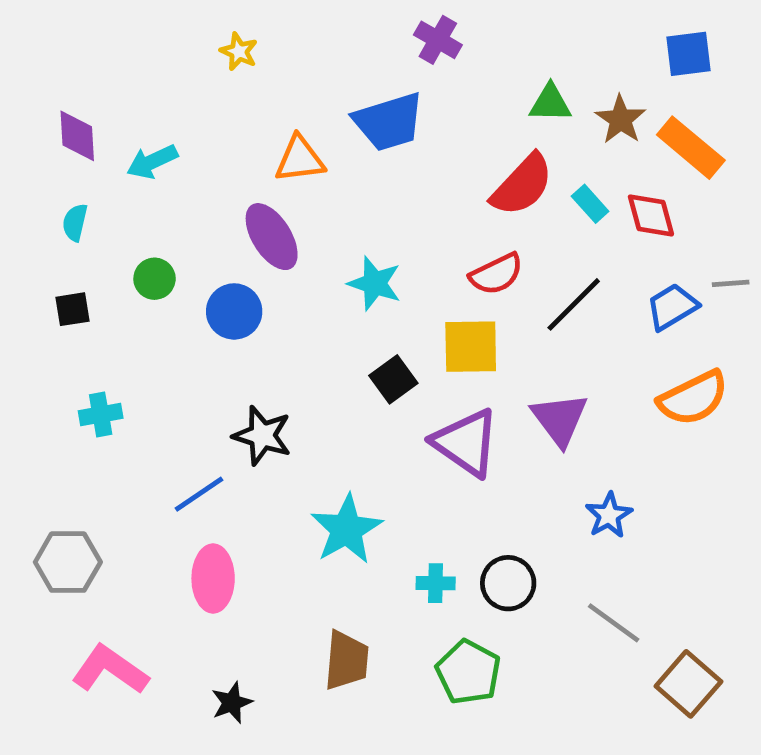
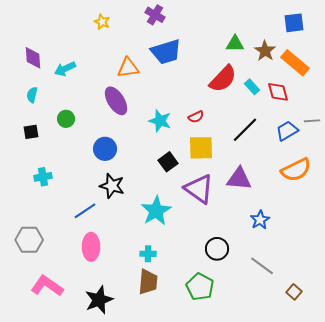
purple cross: (438, 40) -> (155, 15), moved
red semicircle: (496, 274) -> (196, 117), moved, size x0.7
blue circle: (234, 311) -> (105, 149), moved
purple triangle: (560, 419) -> (239, 179), turned -48
cyan star: (347, 529) -> (156, 211), moved
cyan cross: (436, 583) -> (148, 254), moved
brown square: (688, 684) -> (294, 292), size x0.6
black star: (232, 703) -> (99, 300), size x1.6

